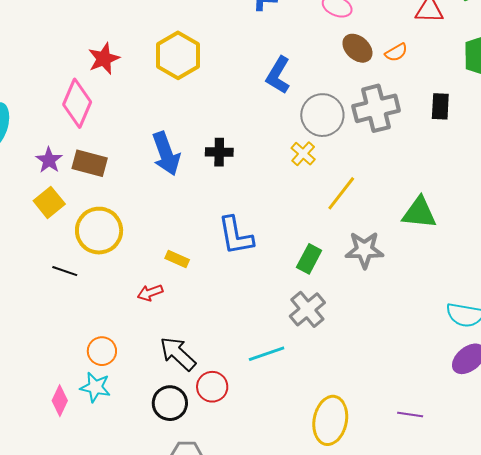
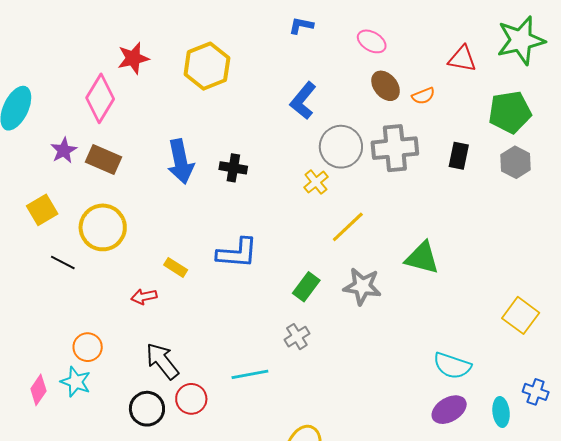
yellow square: (49, 202) -> (42, 210), moved
blue L-shape: (236, 236) -> (237, 253), turned -84
gray cross: (307, 309) -> (297, 337), size x0.7

